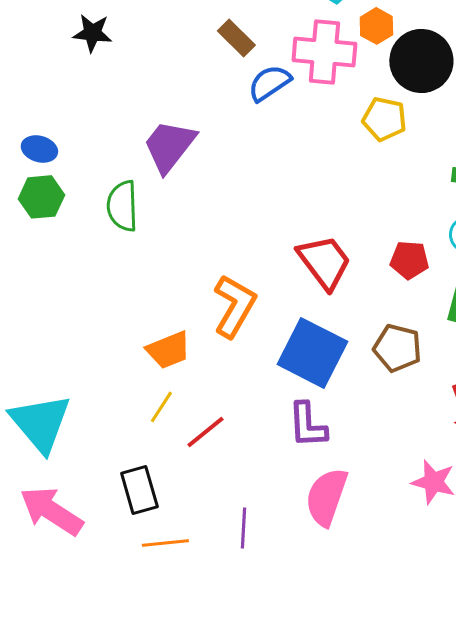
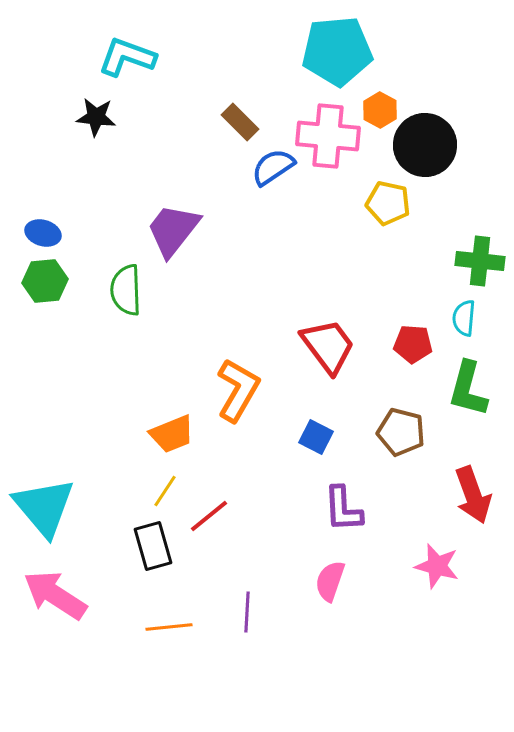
blue square: (312, 353) -> (316, 437), size x0.5
purple L-shape: (307, 425) -> (343, 509), moved
black rectangle: (139, 490) -> (153, 546), moved
pink semicircle: (326, 497) -> (330, 581), size x0.7

